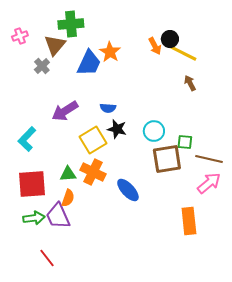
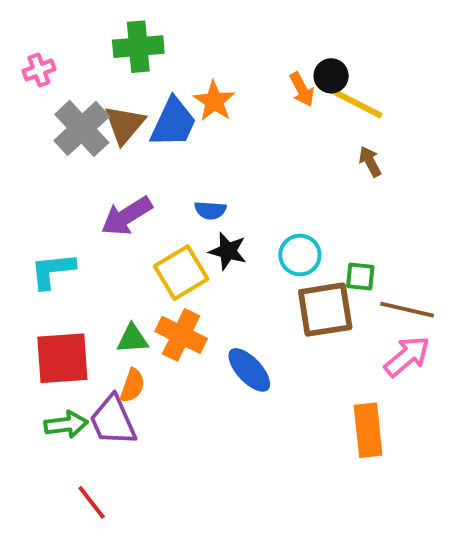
brown triangle: (55, 45) -> (125, 125), moved
gray cross: (42, 66) -> (82, 128), size x1.8
cyan L-shape: (27, 139) -> (53, 271), turned 40

